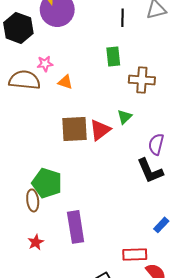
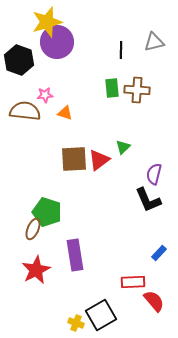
brown cross: (142, 80) -> (137, 90), moved
brown ellipse: (33, 200) -> (33, 229), turned 30
red star: (36, 242) -> (36, 270), size x1.8

